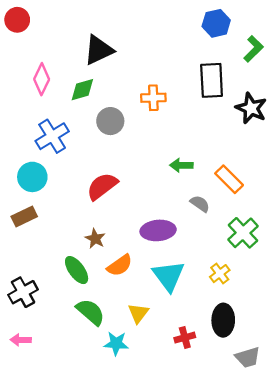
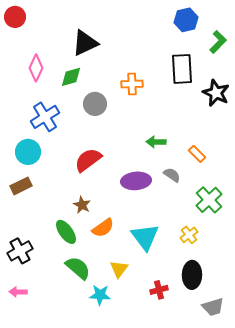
orange rectangle: (229, 179) -> (197, 154), size x0.7
purple ellipse: (158, 230) -> (136, 181), moved

